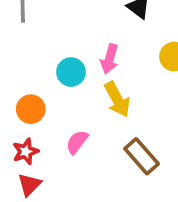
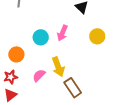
yellow arrow: (117, 99) -> (58, 67), moved

